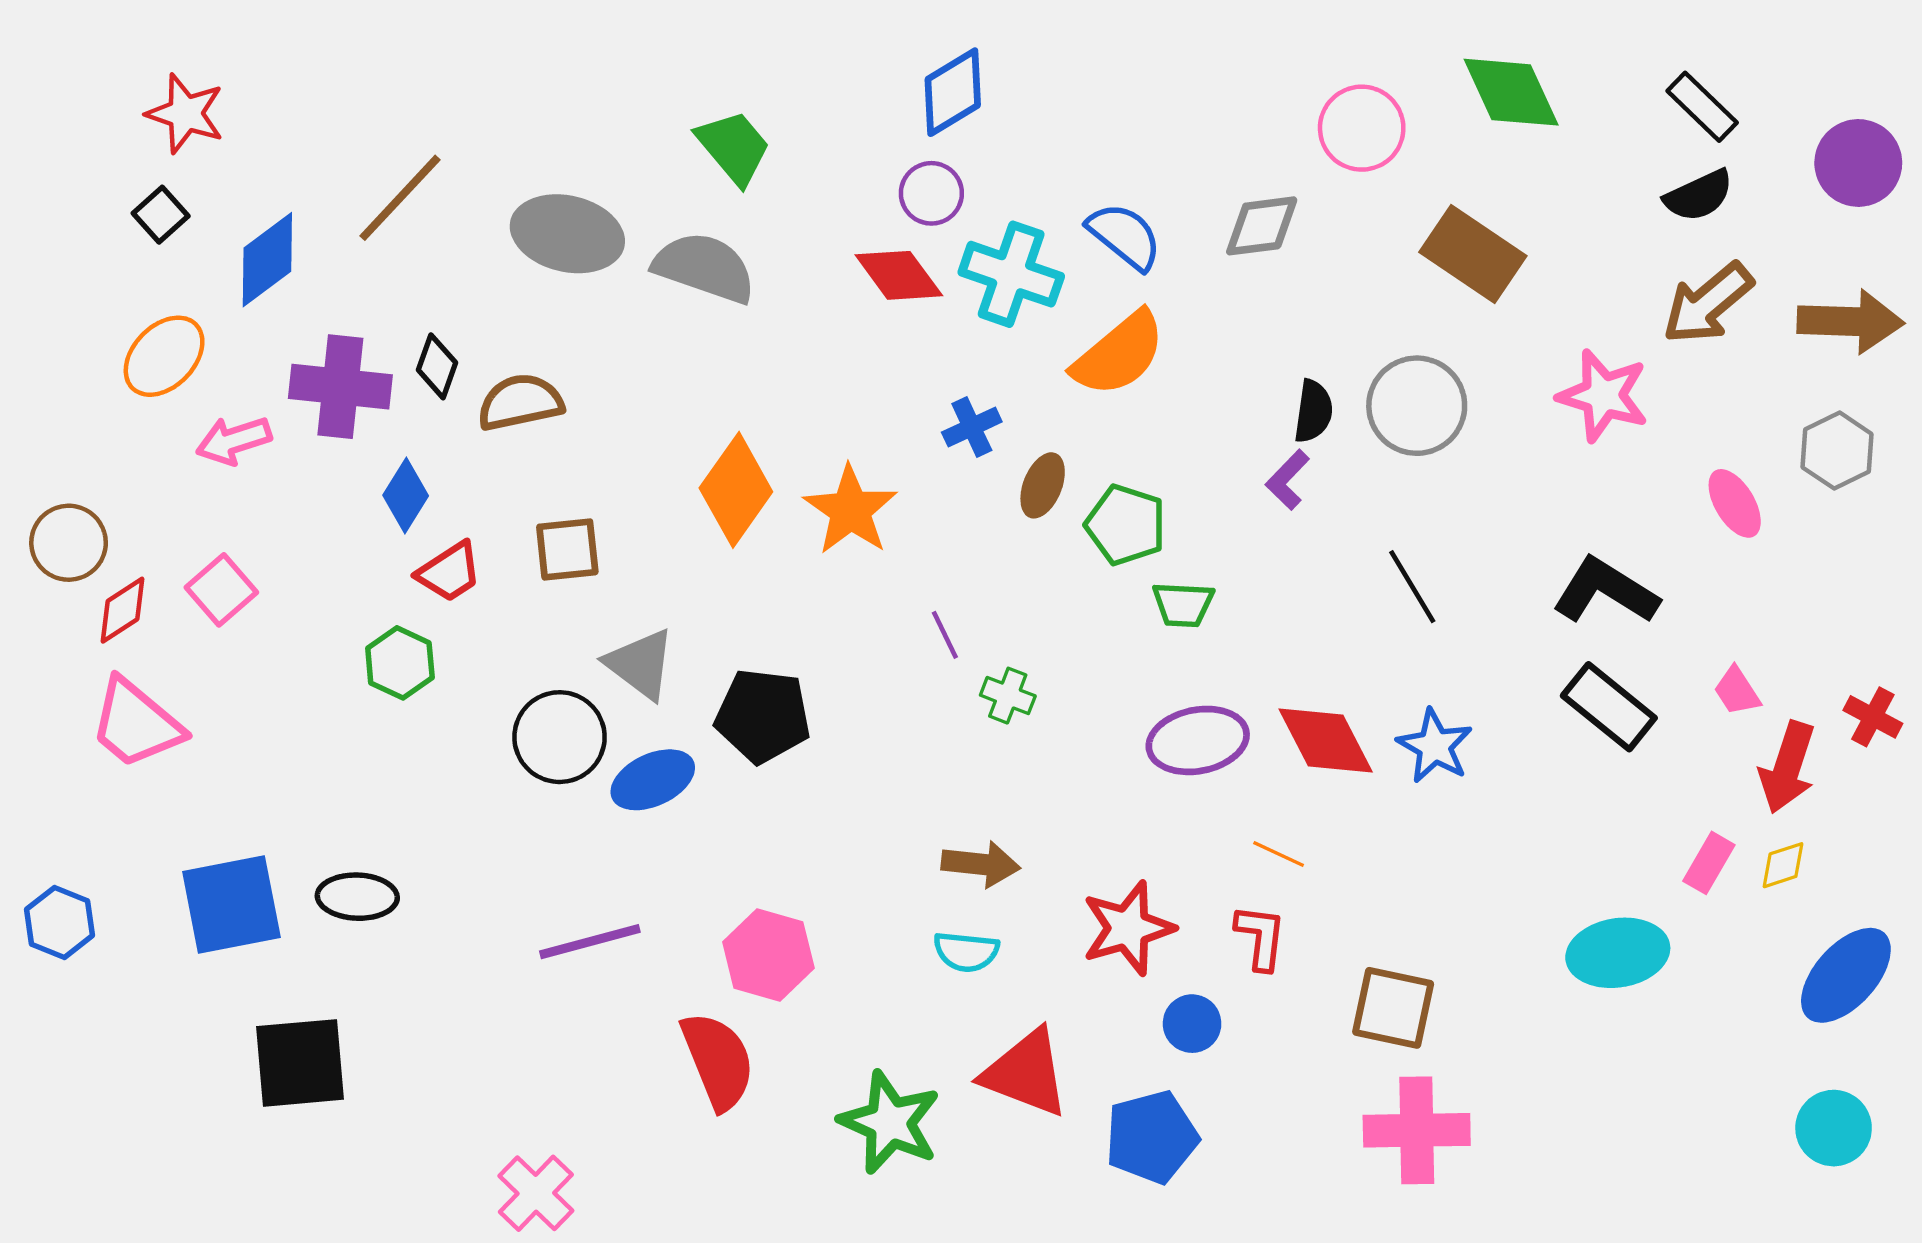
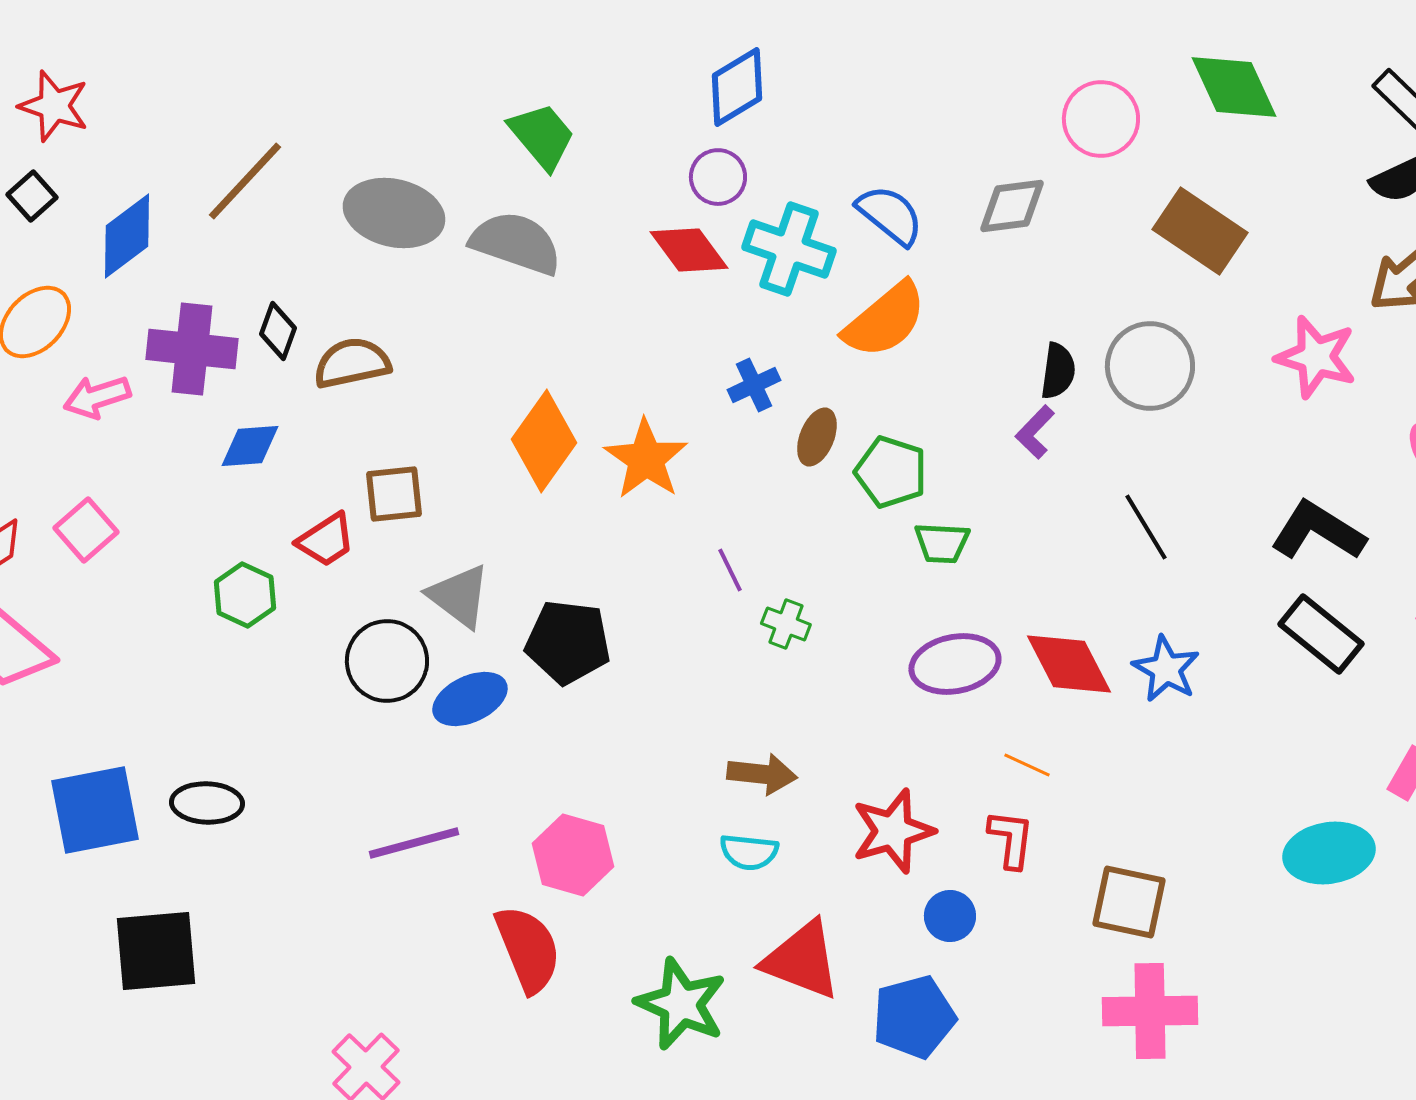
blue diamond: (406, 496) -> (250, 446), turned 54
red trapezoid: (449, 572) -> (326, 540), moved

